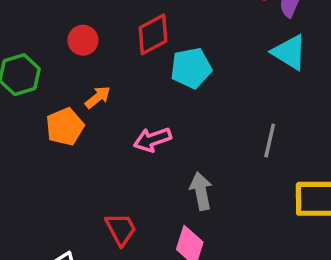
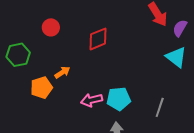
red circle: (83, 40) -> (51, 27), moved
cyan pentagon: (191, 68) -> (119, 99), moved

